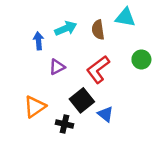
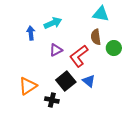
brown semicircle: (98, 30) -> (96, 37), moved
purple triangle: (57, 67) -> (56, 50), moved
blue triangle: (105, 114) -> (89, 81), moved

